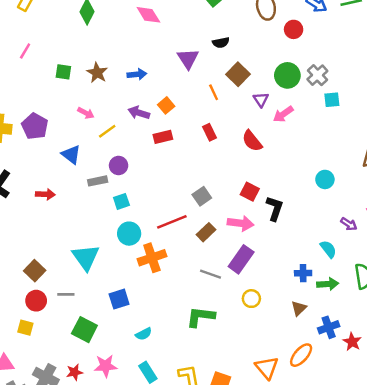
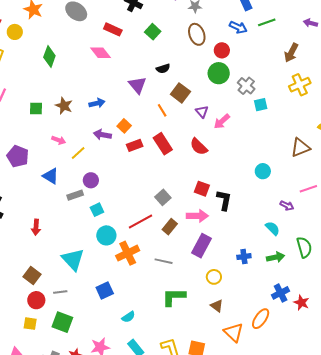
green circle: (287, 75) -> (219, 73), moved
red rectangle: (210, 132) -> (163, 144), size x1.5
red rectangle: (163, 137) -> (135, 145), moved
red arrow: (45, 194) -> (36, 227), moved, turned 98
blue cross: (303, 273) -> (244, 257), moved
gray line: (210, 274) -> (164, 261), moved
brown triangle: (299, 308) -> (217, 306), moved, turned -32
green square: (84, 330) -> (62, 322), moved

